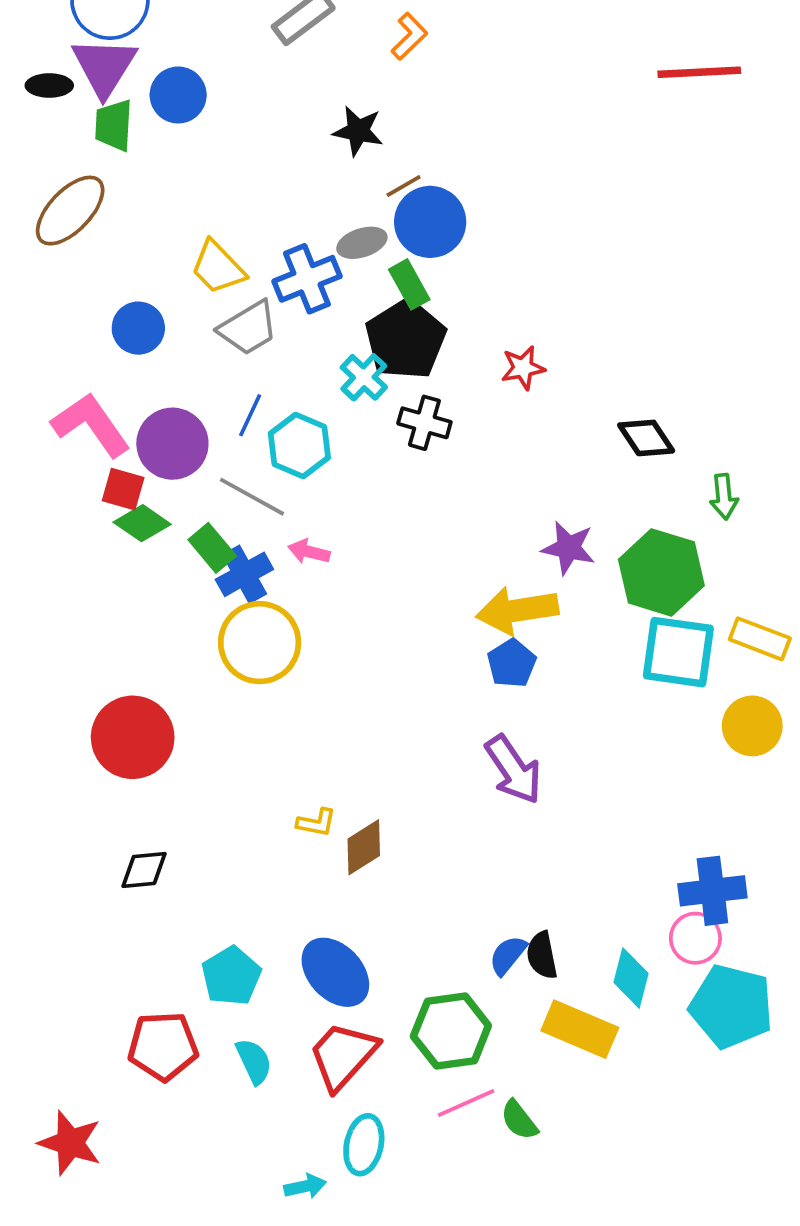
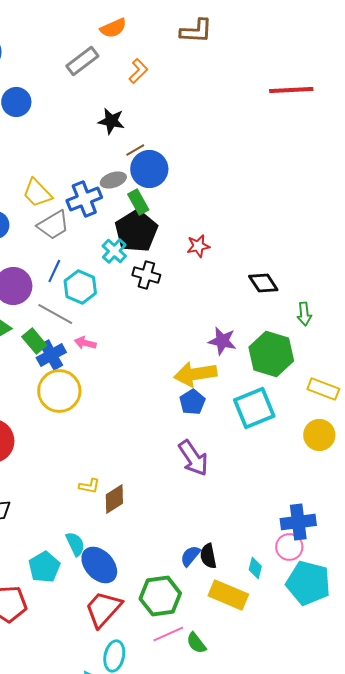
cyan square: (678, 652) -> (254, 408), moved, turned -30
cyan diamond: (631, 978) -> (255, 568), size x0.7
cyan semicircle: (254, 1061) -> (75, 544), moved

